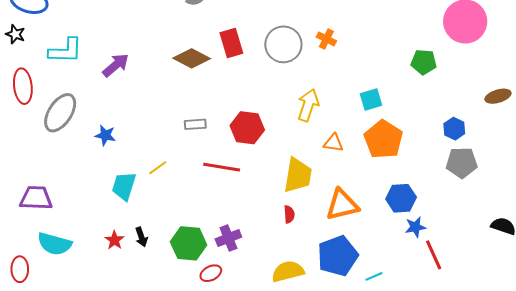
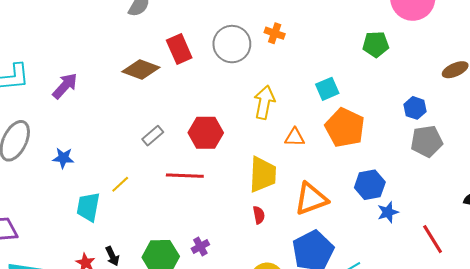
gray rectangle: (195, 124) -> (153, 136), turned -30
purple cross: (228, 238) -> (200, 246), size x0.7
red line: (434, 255) -> (433, 239), moved

